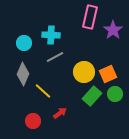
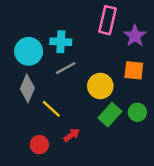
cyan circle: (24, 43) -> (29, 51), size x1.5
orange square: (108, 74) -> (134, 70), moved, turned 30

